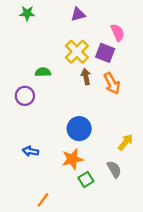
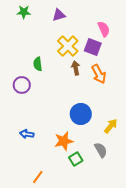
purple triangle: (78, 14) -> (59, 15), moved
green semicircle: (43, 72) -> (38, 64), turned -96
blue circle: (79, 129) -> (81, 114), moved

